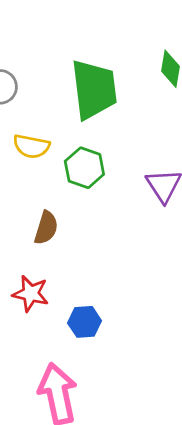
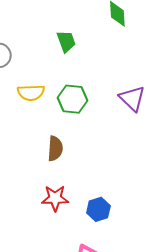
green trapezoid: (94, 89) -> (66, 41), size x0.5

